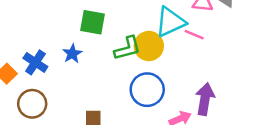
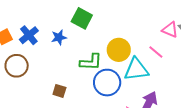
cyan triangle: (170, 22) -> (136, 69), moved
green L-shape: (128, 48) -> (91, 62), moved

